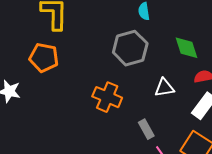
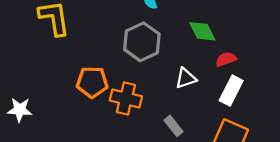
orange pentagon: (44, 58) -> (92, 82), moved

